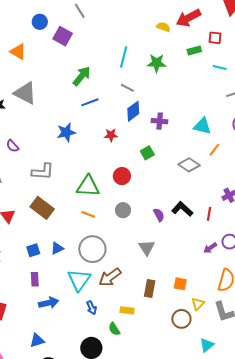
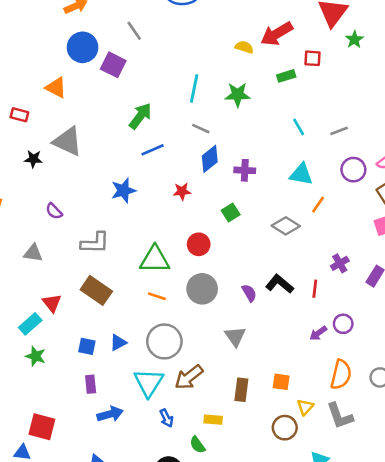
blue circle: (40, 22) -> (83, 47), size x1.5
cyan line: (220, 68) -> (299, 127), moved, turned 48
gray circle: (123, 210) -> (202, 289), size x1.5
blue square: (33, 250) -> (87, 346), turned 32

